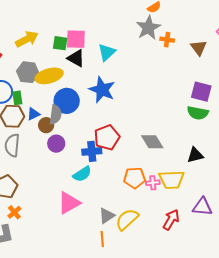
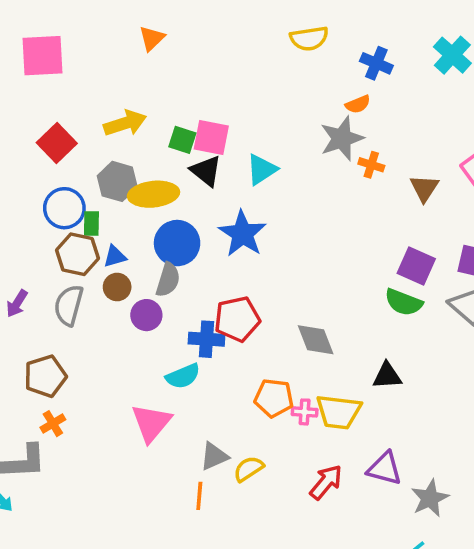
gray semicircle: (55, 115) -> (168, 280), moved
brown circle: (46, 125) -> (117, 287), moved
pink triangle: (69, 203) -> (151, 423), turned -30
yellow semicircle: (127, 219) -> (249, 469), size x0.7

